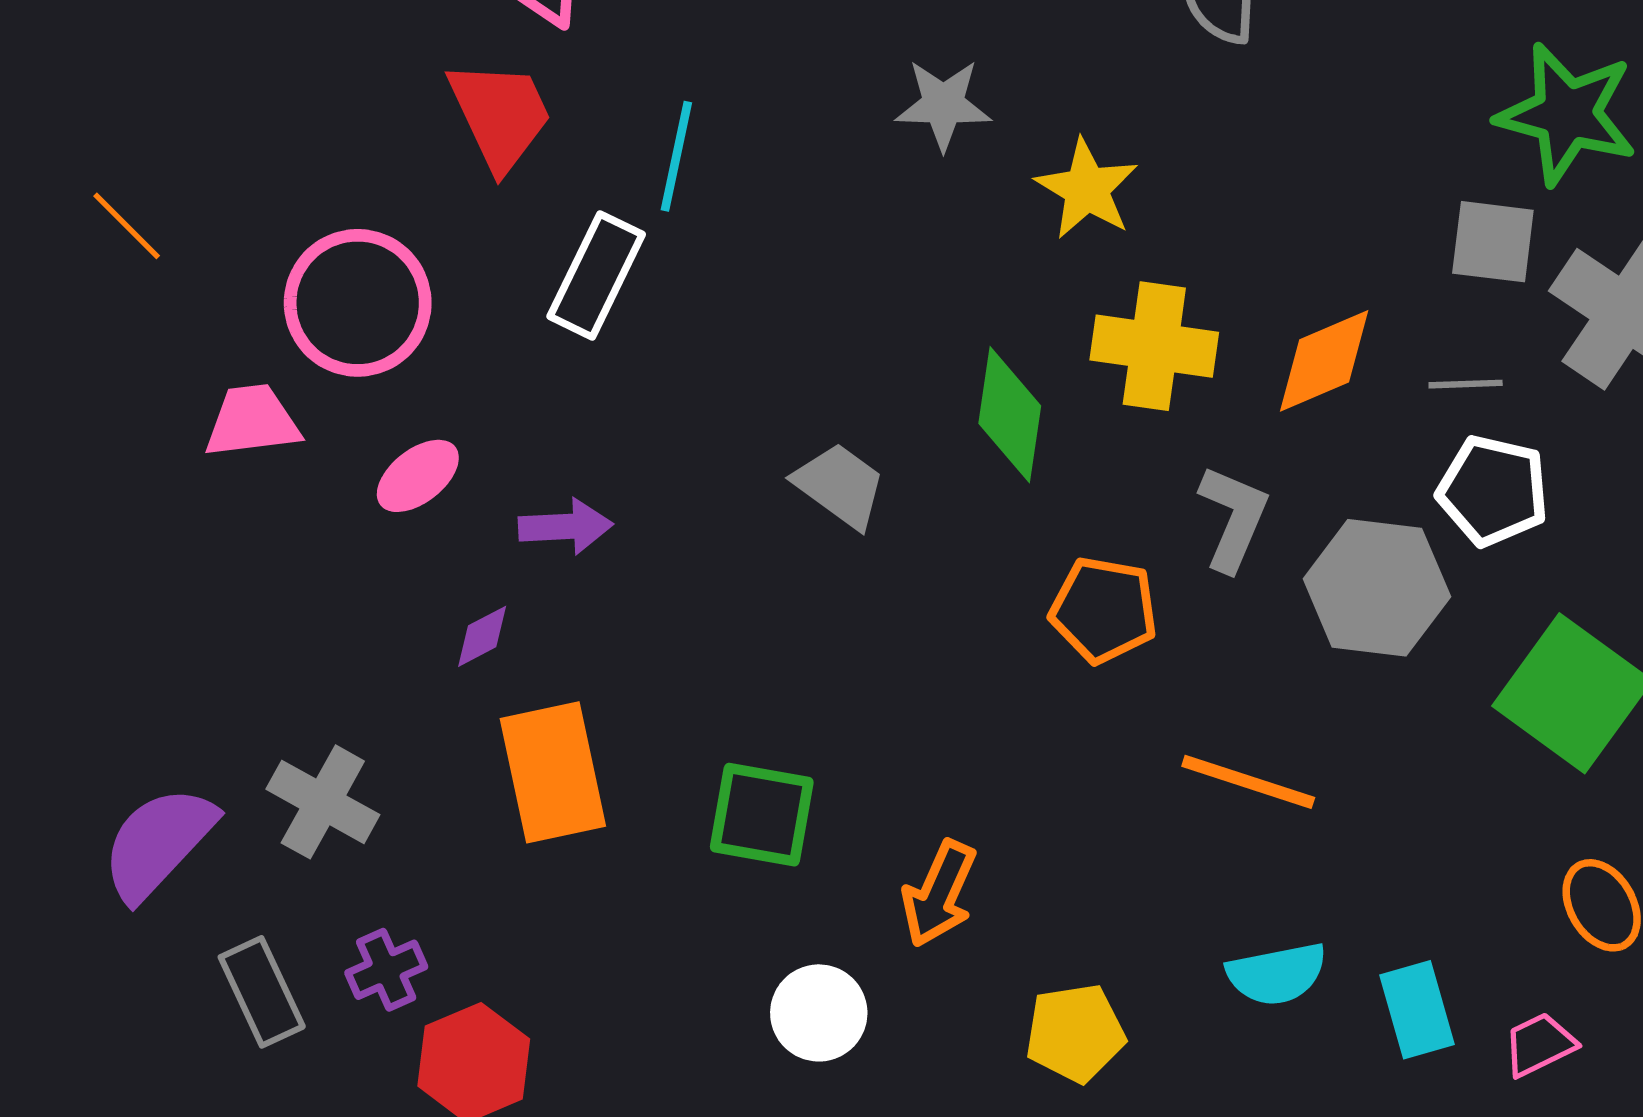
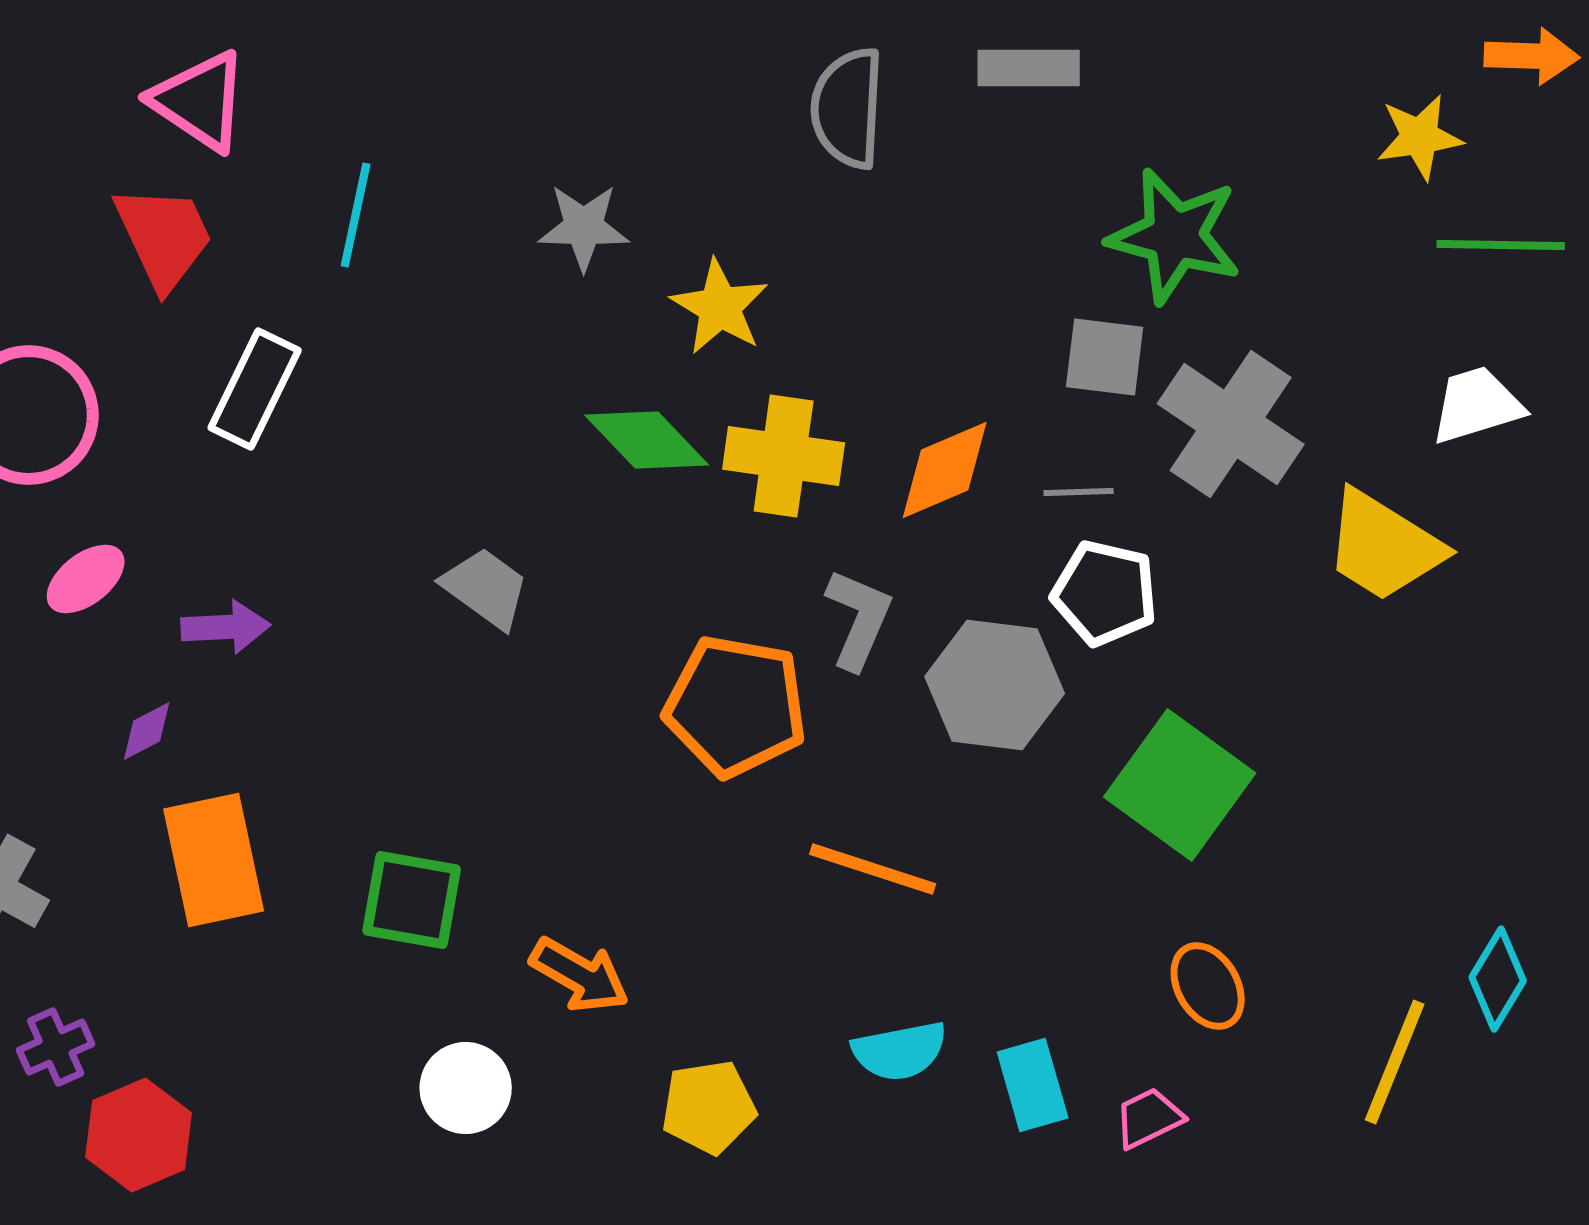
cyan line: (676, 156) -> (356, 215), moved
green diamond: (1010, 415) -> (647, 440), moved, turned -52
orange pentagon: (1104, 610) -> (736, 706), size x1.4
orange arrow: (939, 894) -> (580, 975), turned -84

